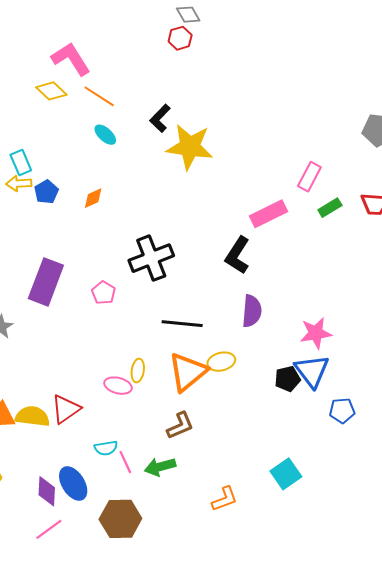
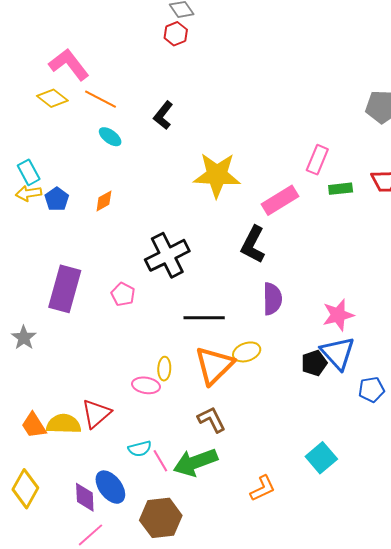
yellow star: (190, 147) -> (217, 175), moved
green rectangle: (330, 208) -> (341, 189), turned 30
brown L-shape: (180, 426) -> (212, 420), turned -88
green arrow: (160, 467) -> (195, 462), size x1.4

